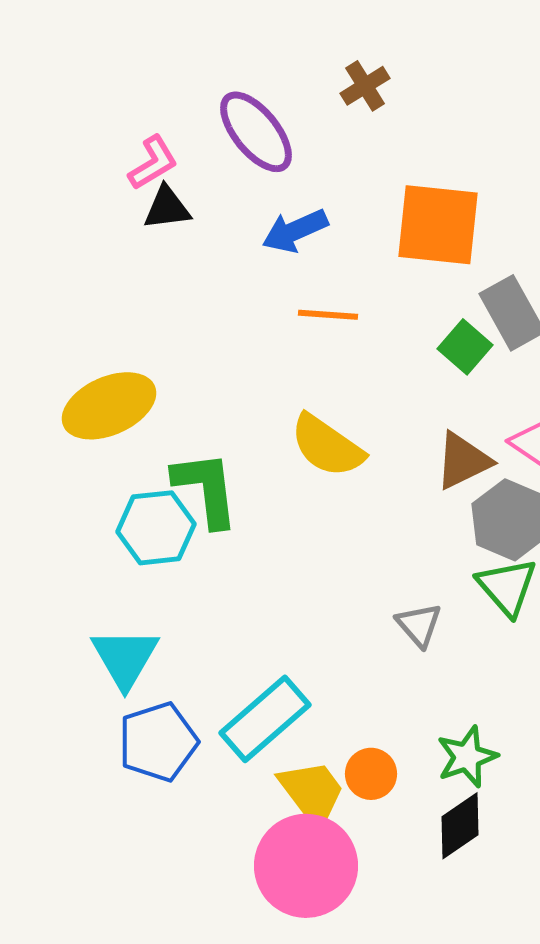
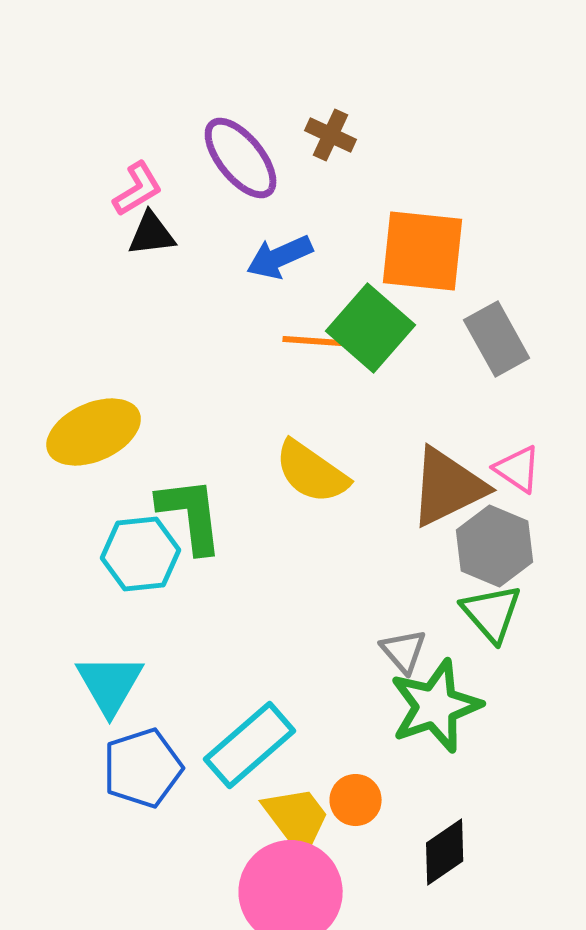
brown cross: (365, 86) -> (331, 135), moved, turned -33
green square: (465, 347) -> (371, 328), moved, size x1.6
brown triangle: (463, 461) -> (448, 487), size x1.4
green star: (467, 757) -> (436, 706), moved, size x1.5

